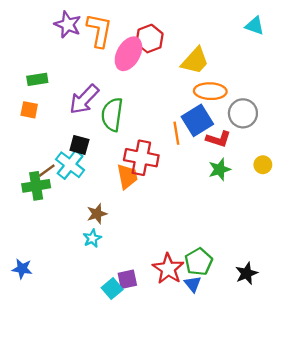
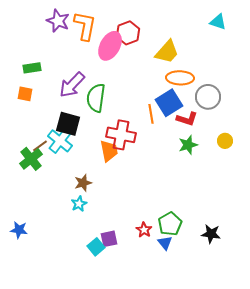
black square: (79, 145) -> (68, 124), size x1.4
green cross: (36, 186) -> (31, 159), turned -30
red star: (168, 269) -> (144, 230), size x0.6
black star: (246, 273) -> (211, 234), turned 30

